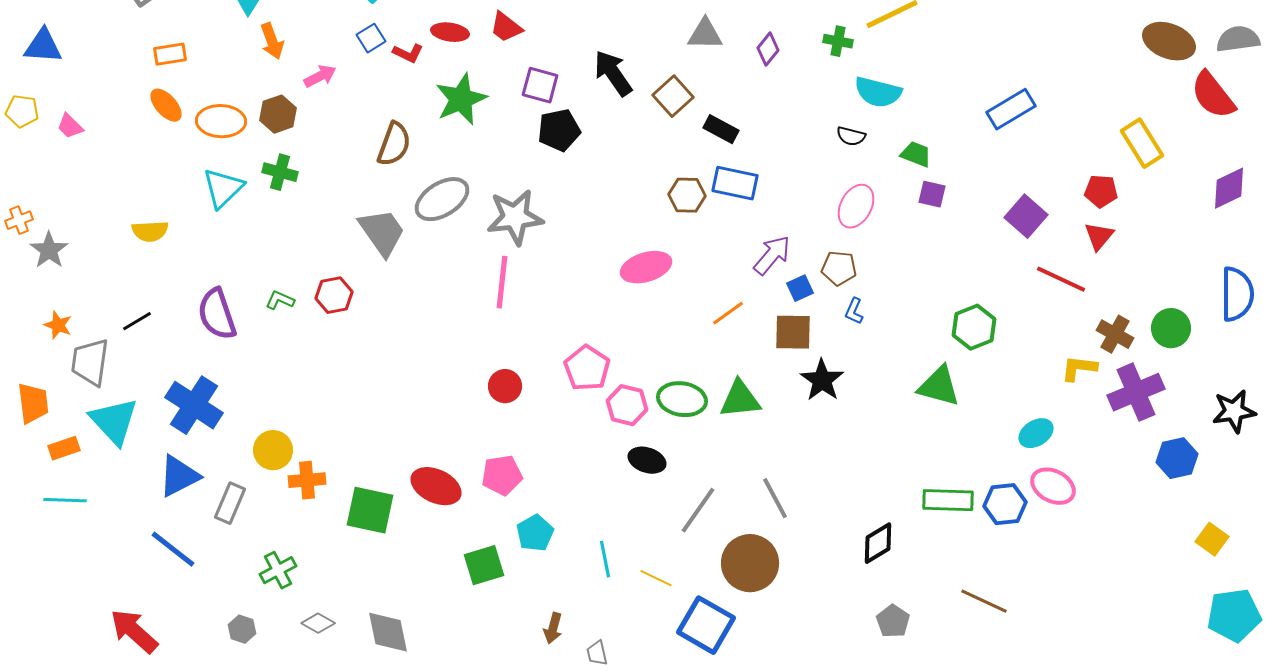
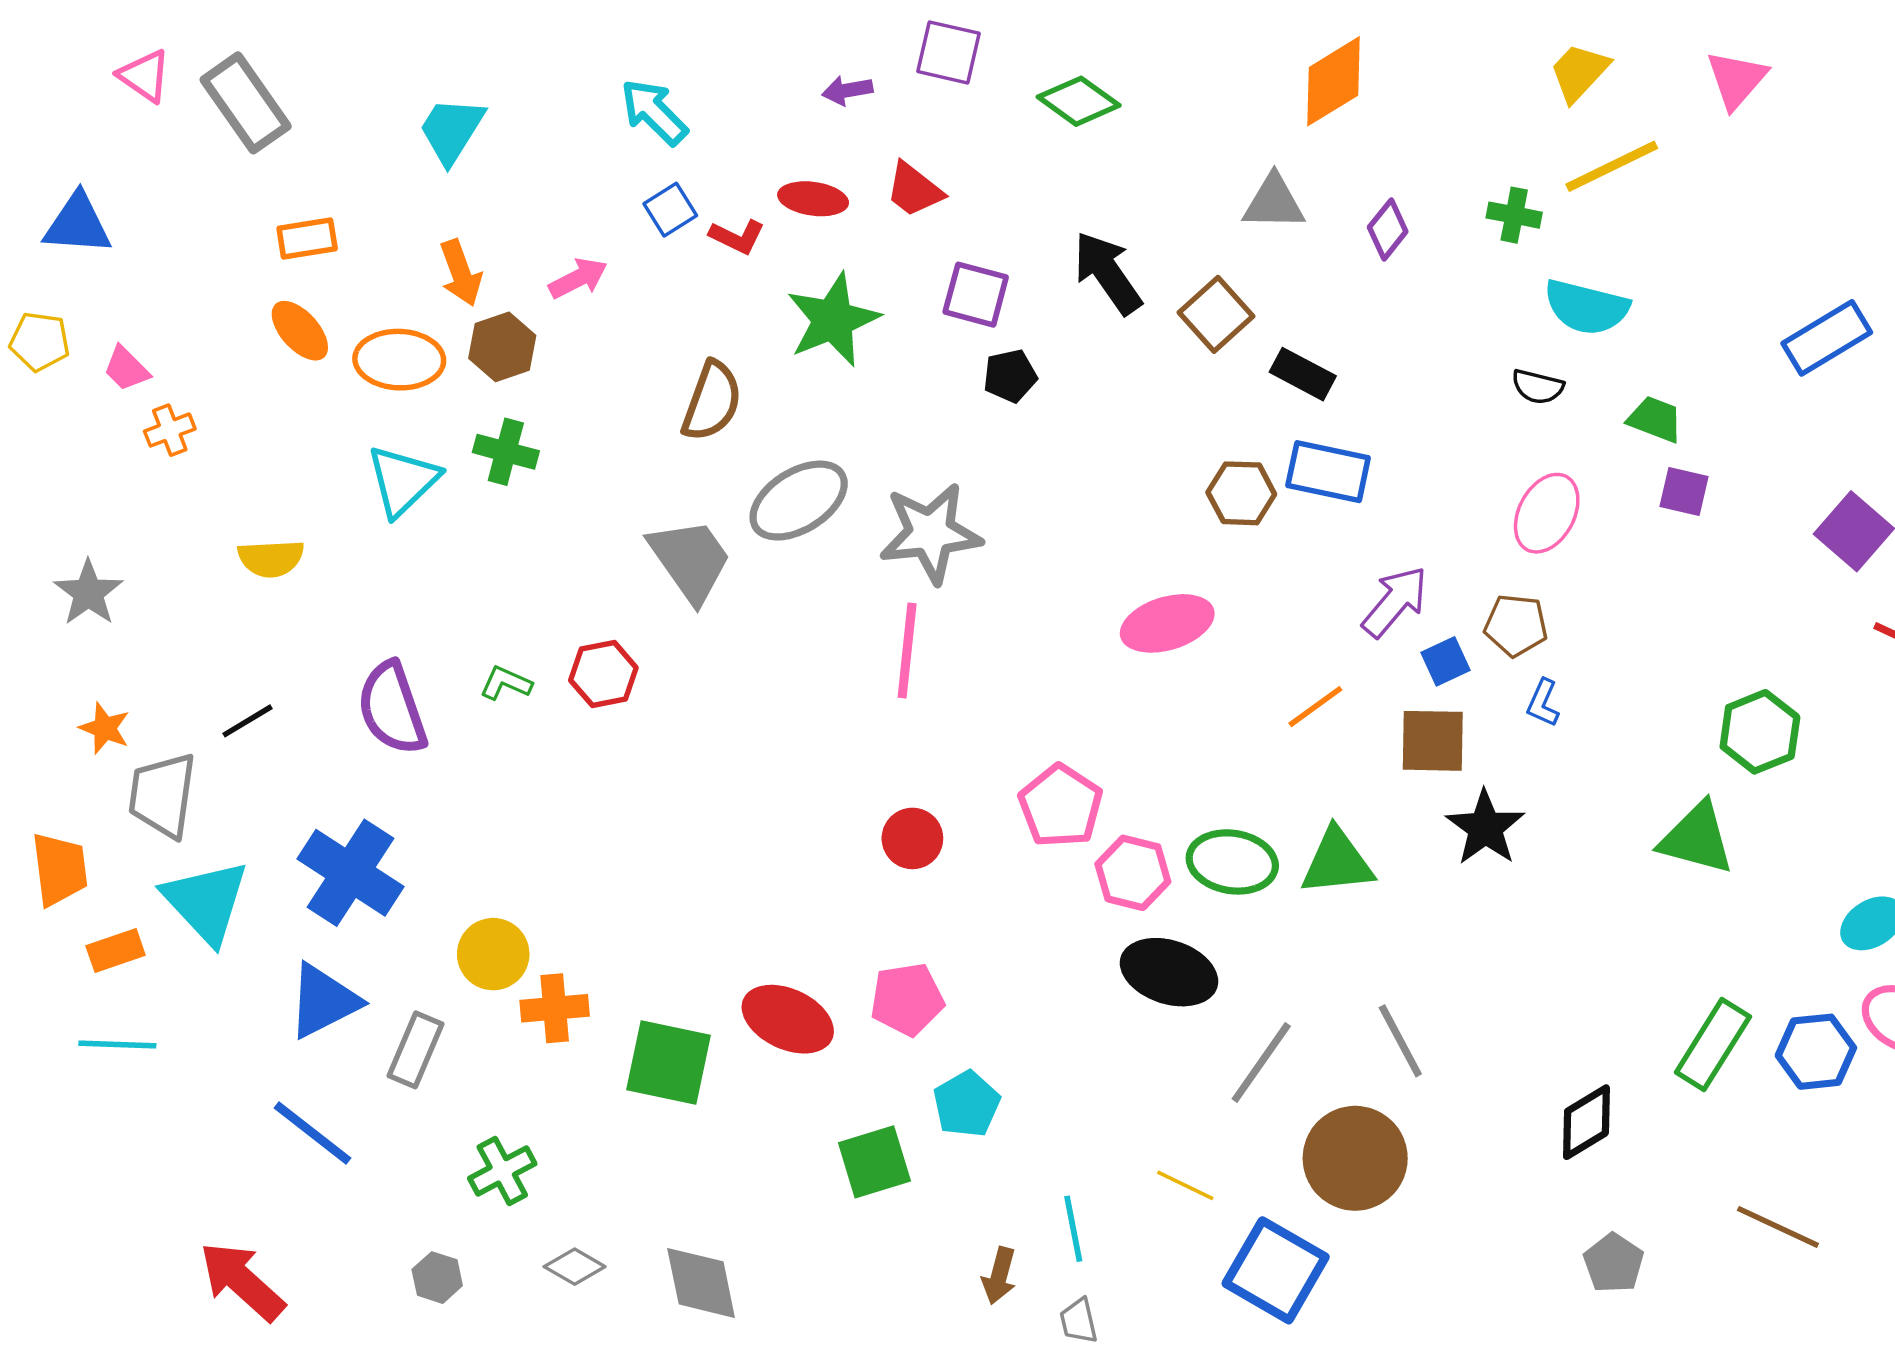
orange arrow: (272, 41) -> (461, 273), moved
black pentagon: (559, 130) -> (1010, 376), size x0.7
orange cross: (19, 220) -> (170, 430), moved
black ellipse: (647, 460) -> (1169, 972), size x1.4
green rectangle: (948, 500) -> (1713, 1044), turned -60
cyan line: (605, 559) -> (1073, 1229), moved

